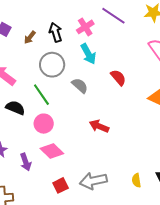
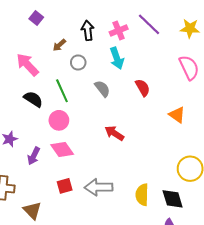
brown arrow: (30, 37) -> (59, 45), moved
gray circle: (52, 65) -> (78, 62), size x0.6
purple arrow: (26, 162) -> (34, 156), turned 36
yellow semicircle: (136, 180) -> (142, 195), size x1.5

